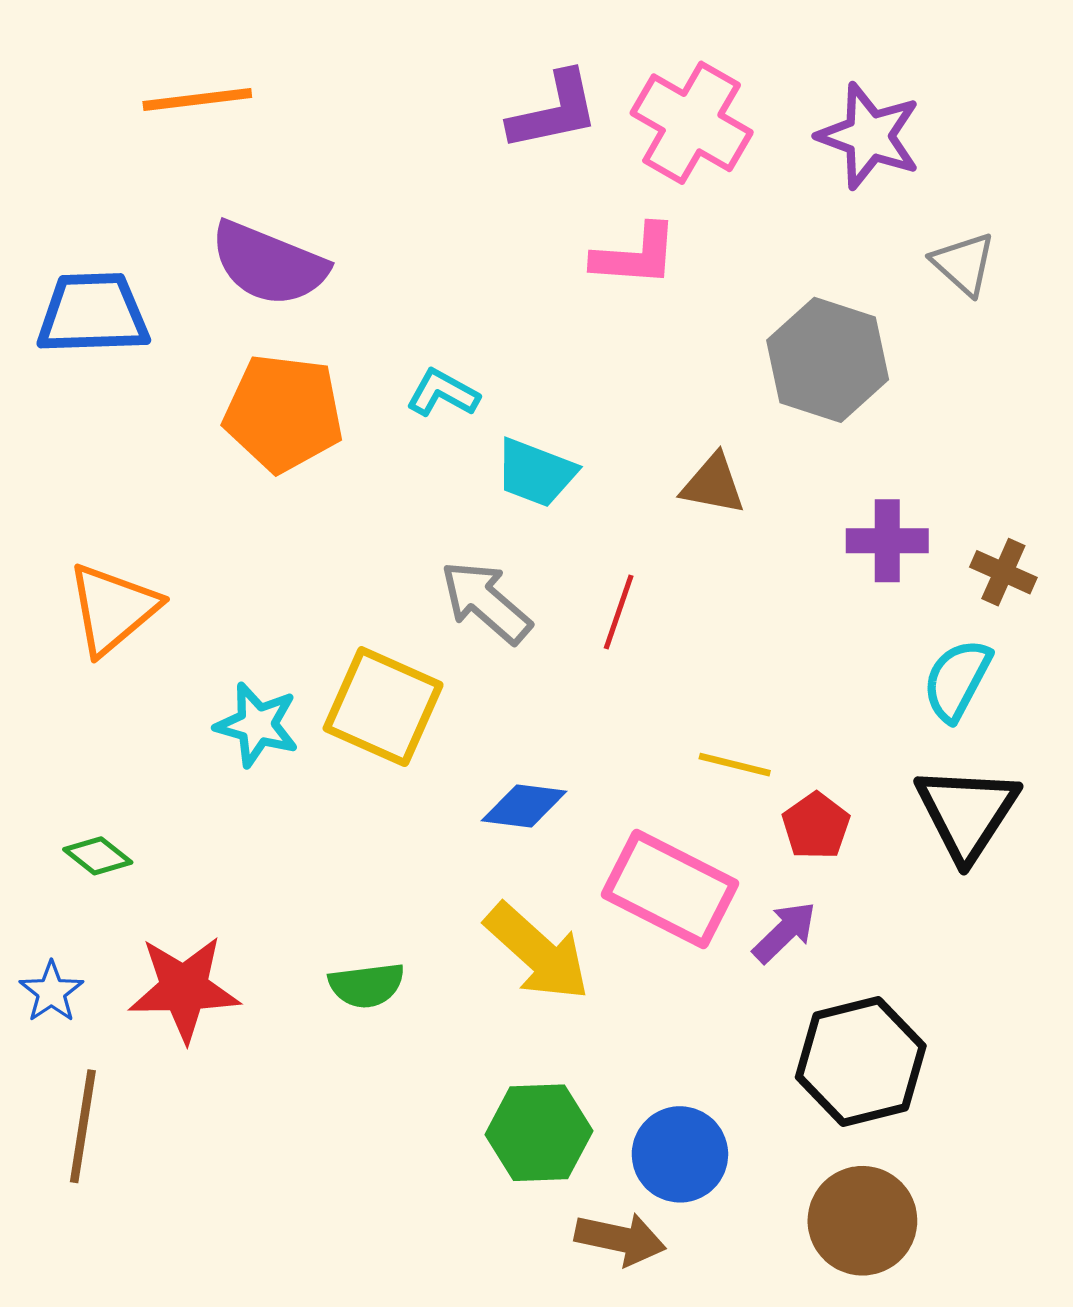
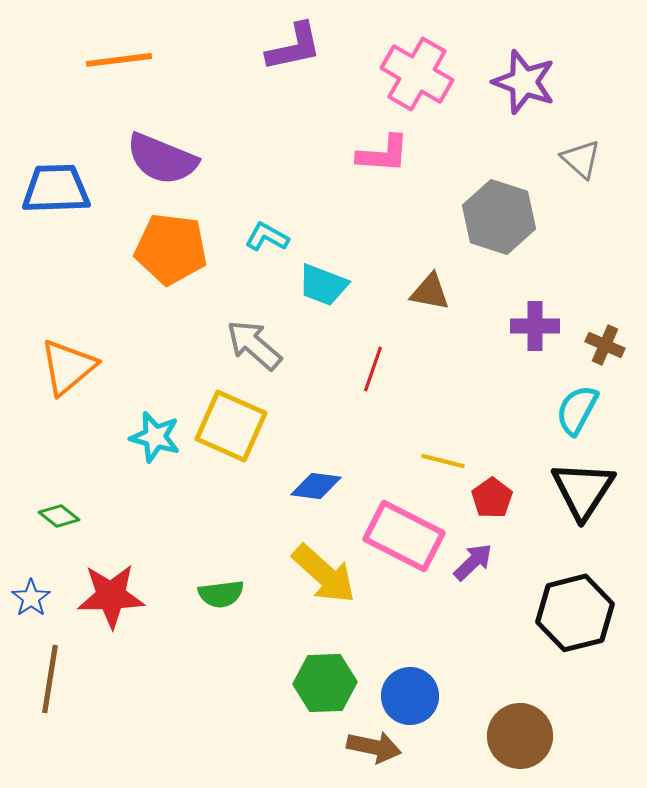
purple L-shape: (554, 111) -> (294, 47), moved
gray arrow: (486, 602) -> (254, 345), moved
black hexagon: (861, 1061) -> (575, 613), moved

